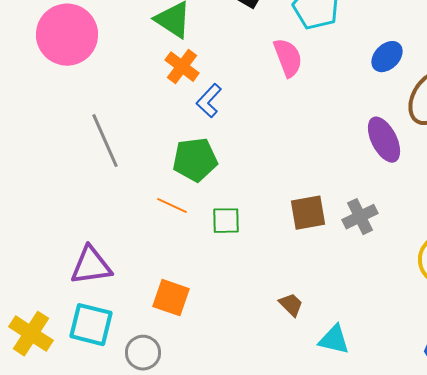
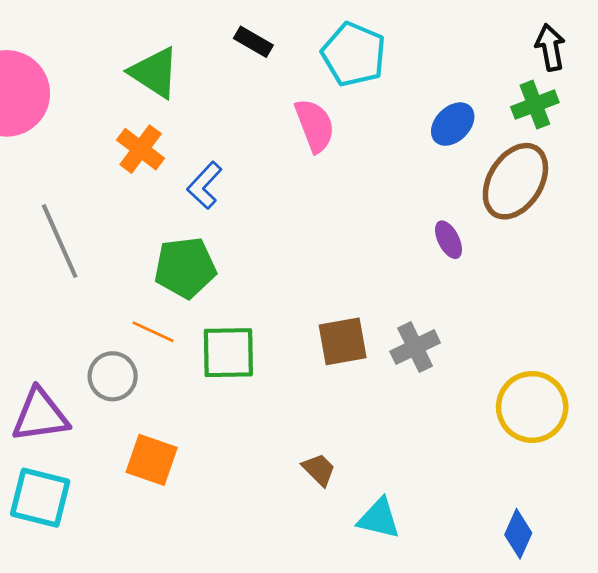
orange cross: (182, 67) -> (141, 149), moved
purple ellipse: (384, 140) -> (449, 240), size x0.6
green square: (226, 221) -> (228, 353), size x1.4
gray circle: (143, 353) -> (113, 376), moved

